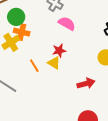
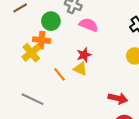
green circle: (16, 17) -> (51, 21), moved
red arrow: (86, 83) -> (118, 98), moved, turned 36

